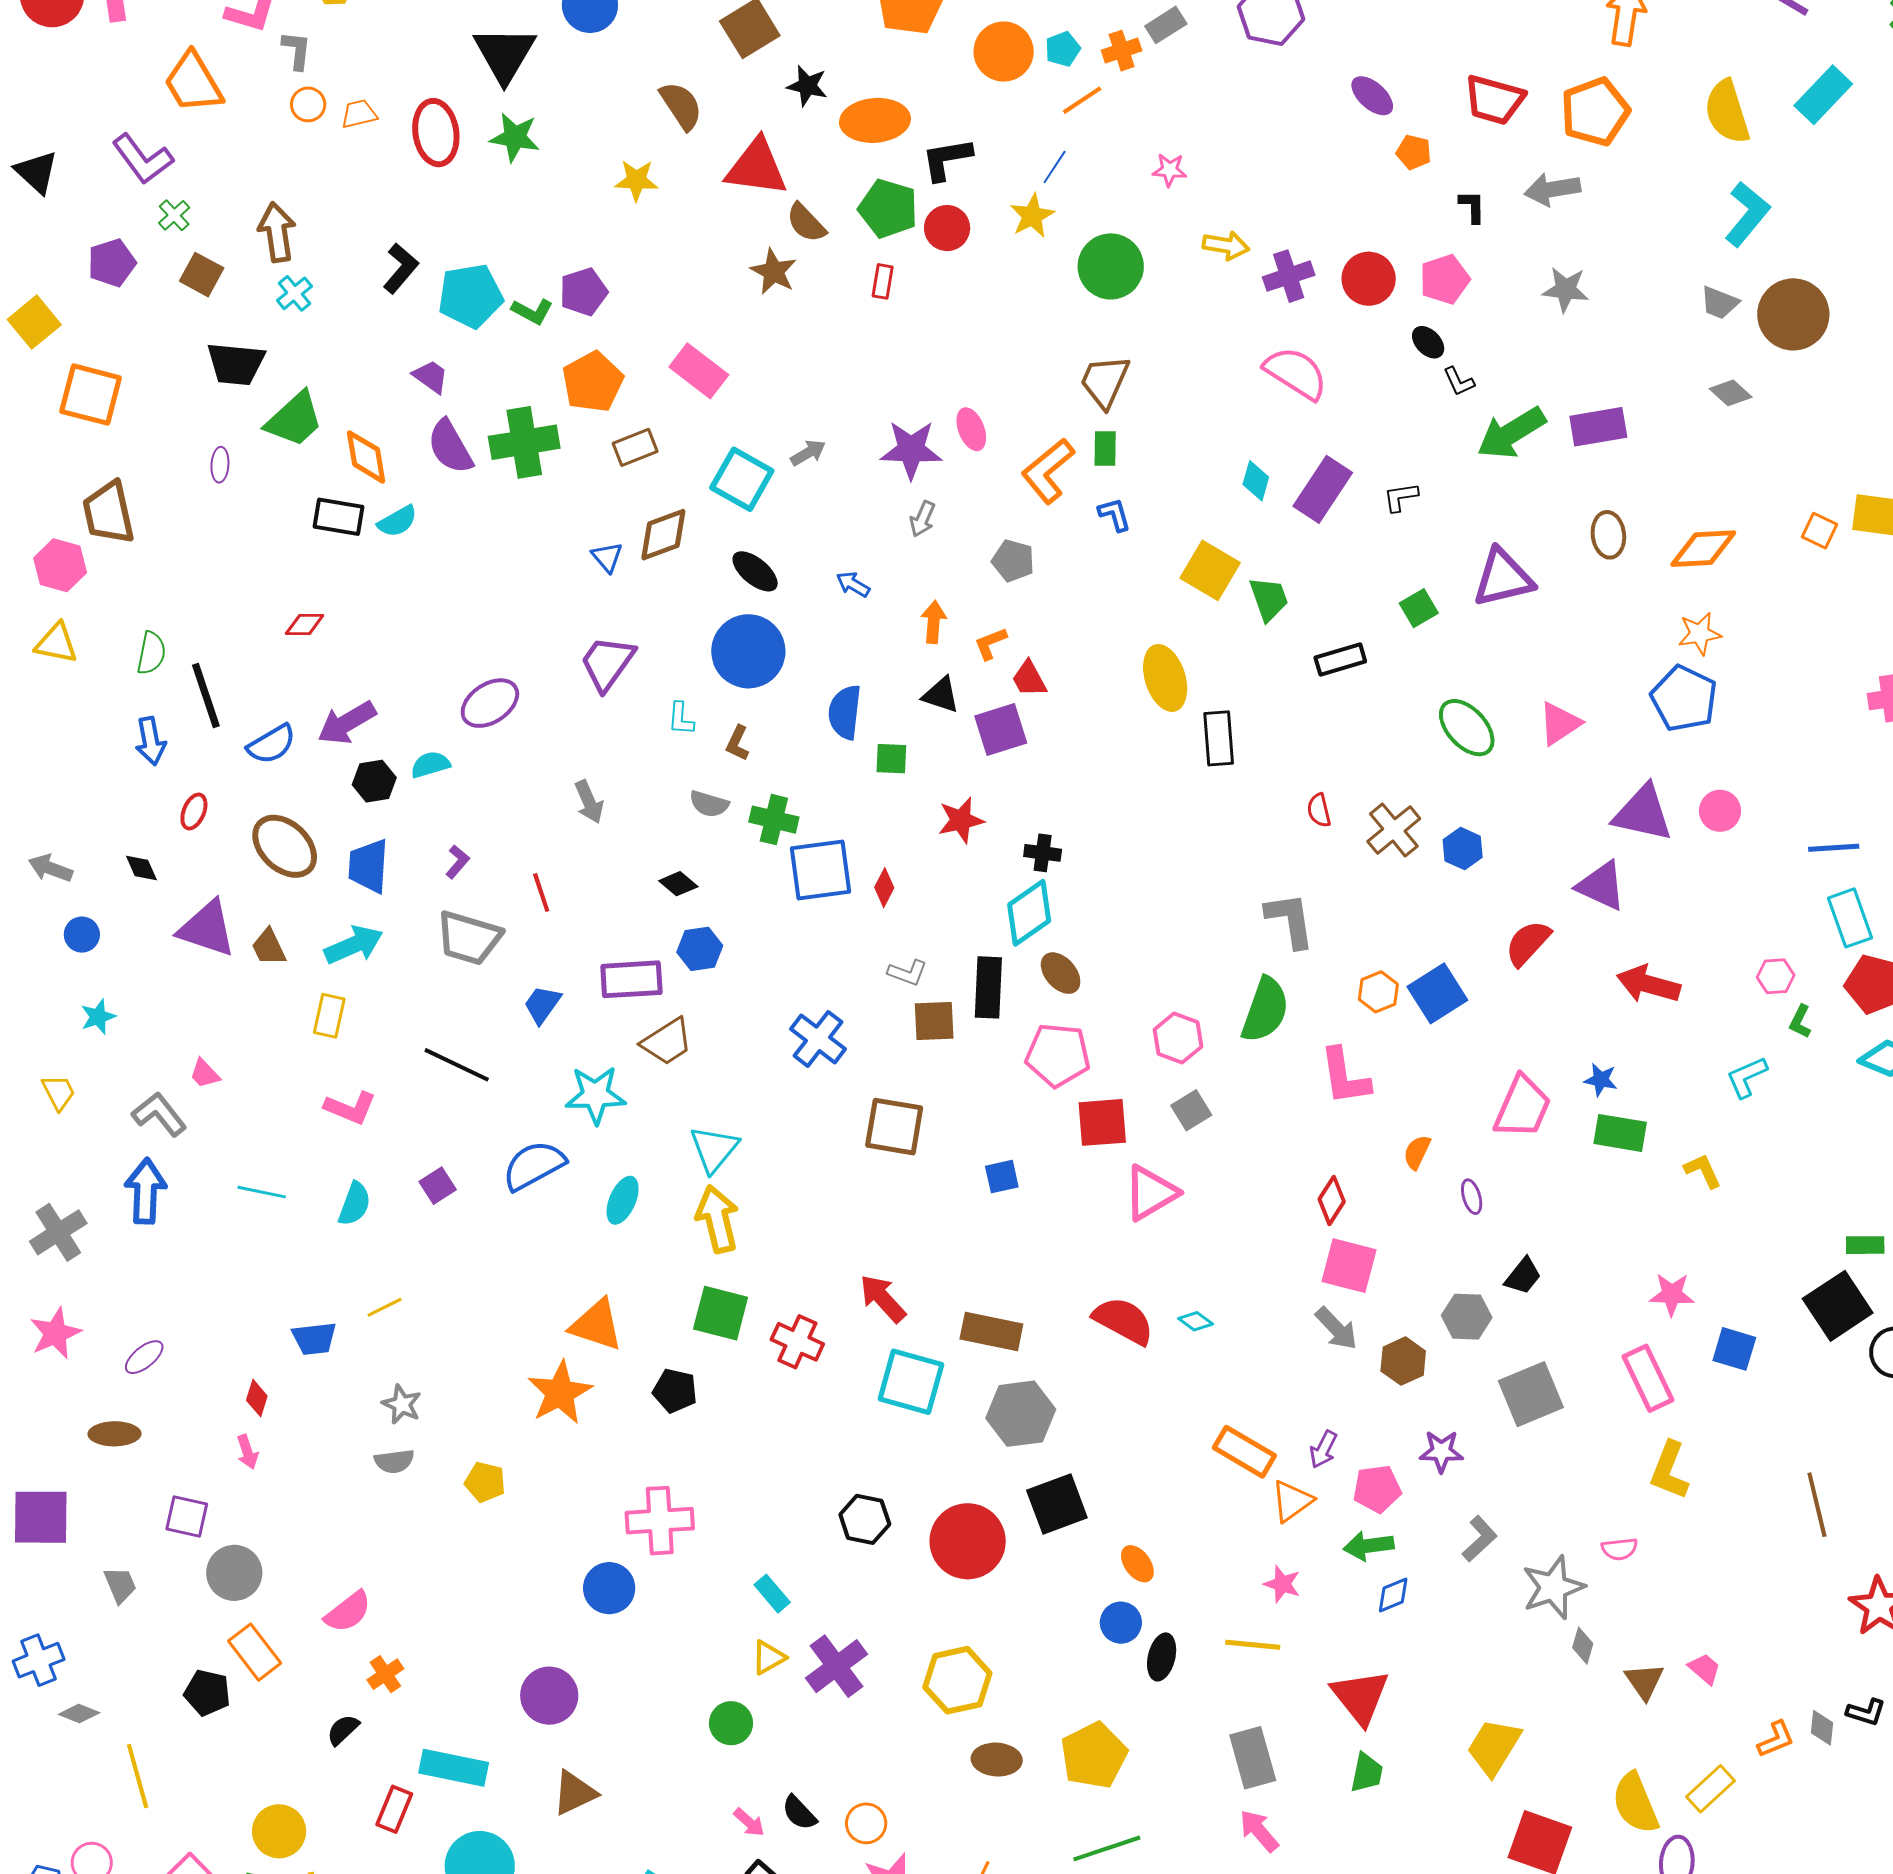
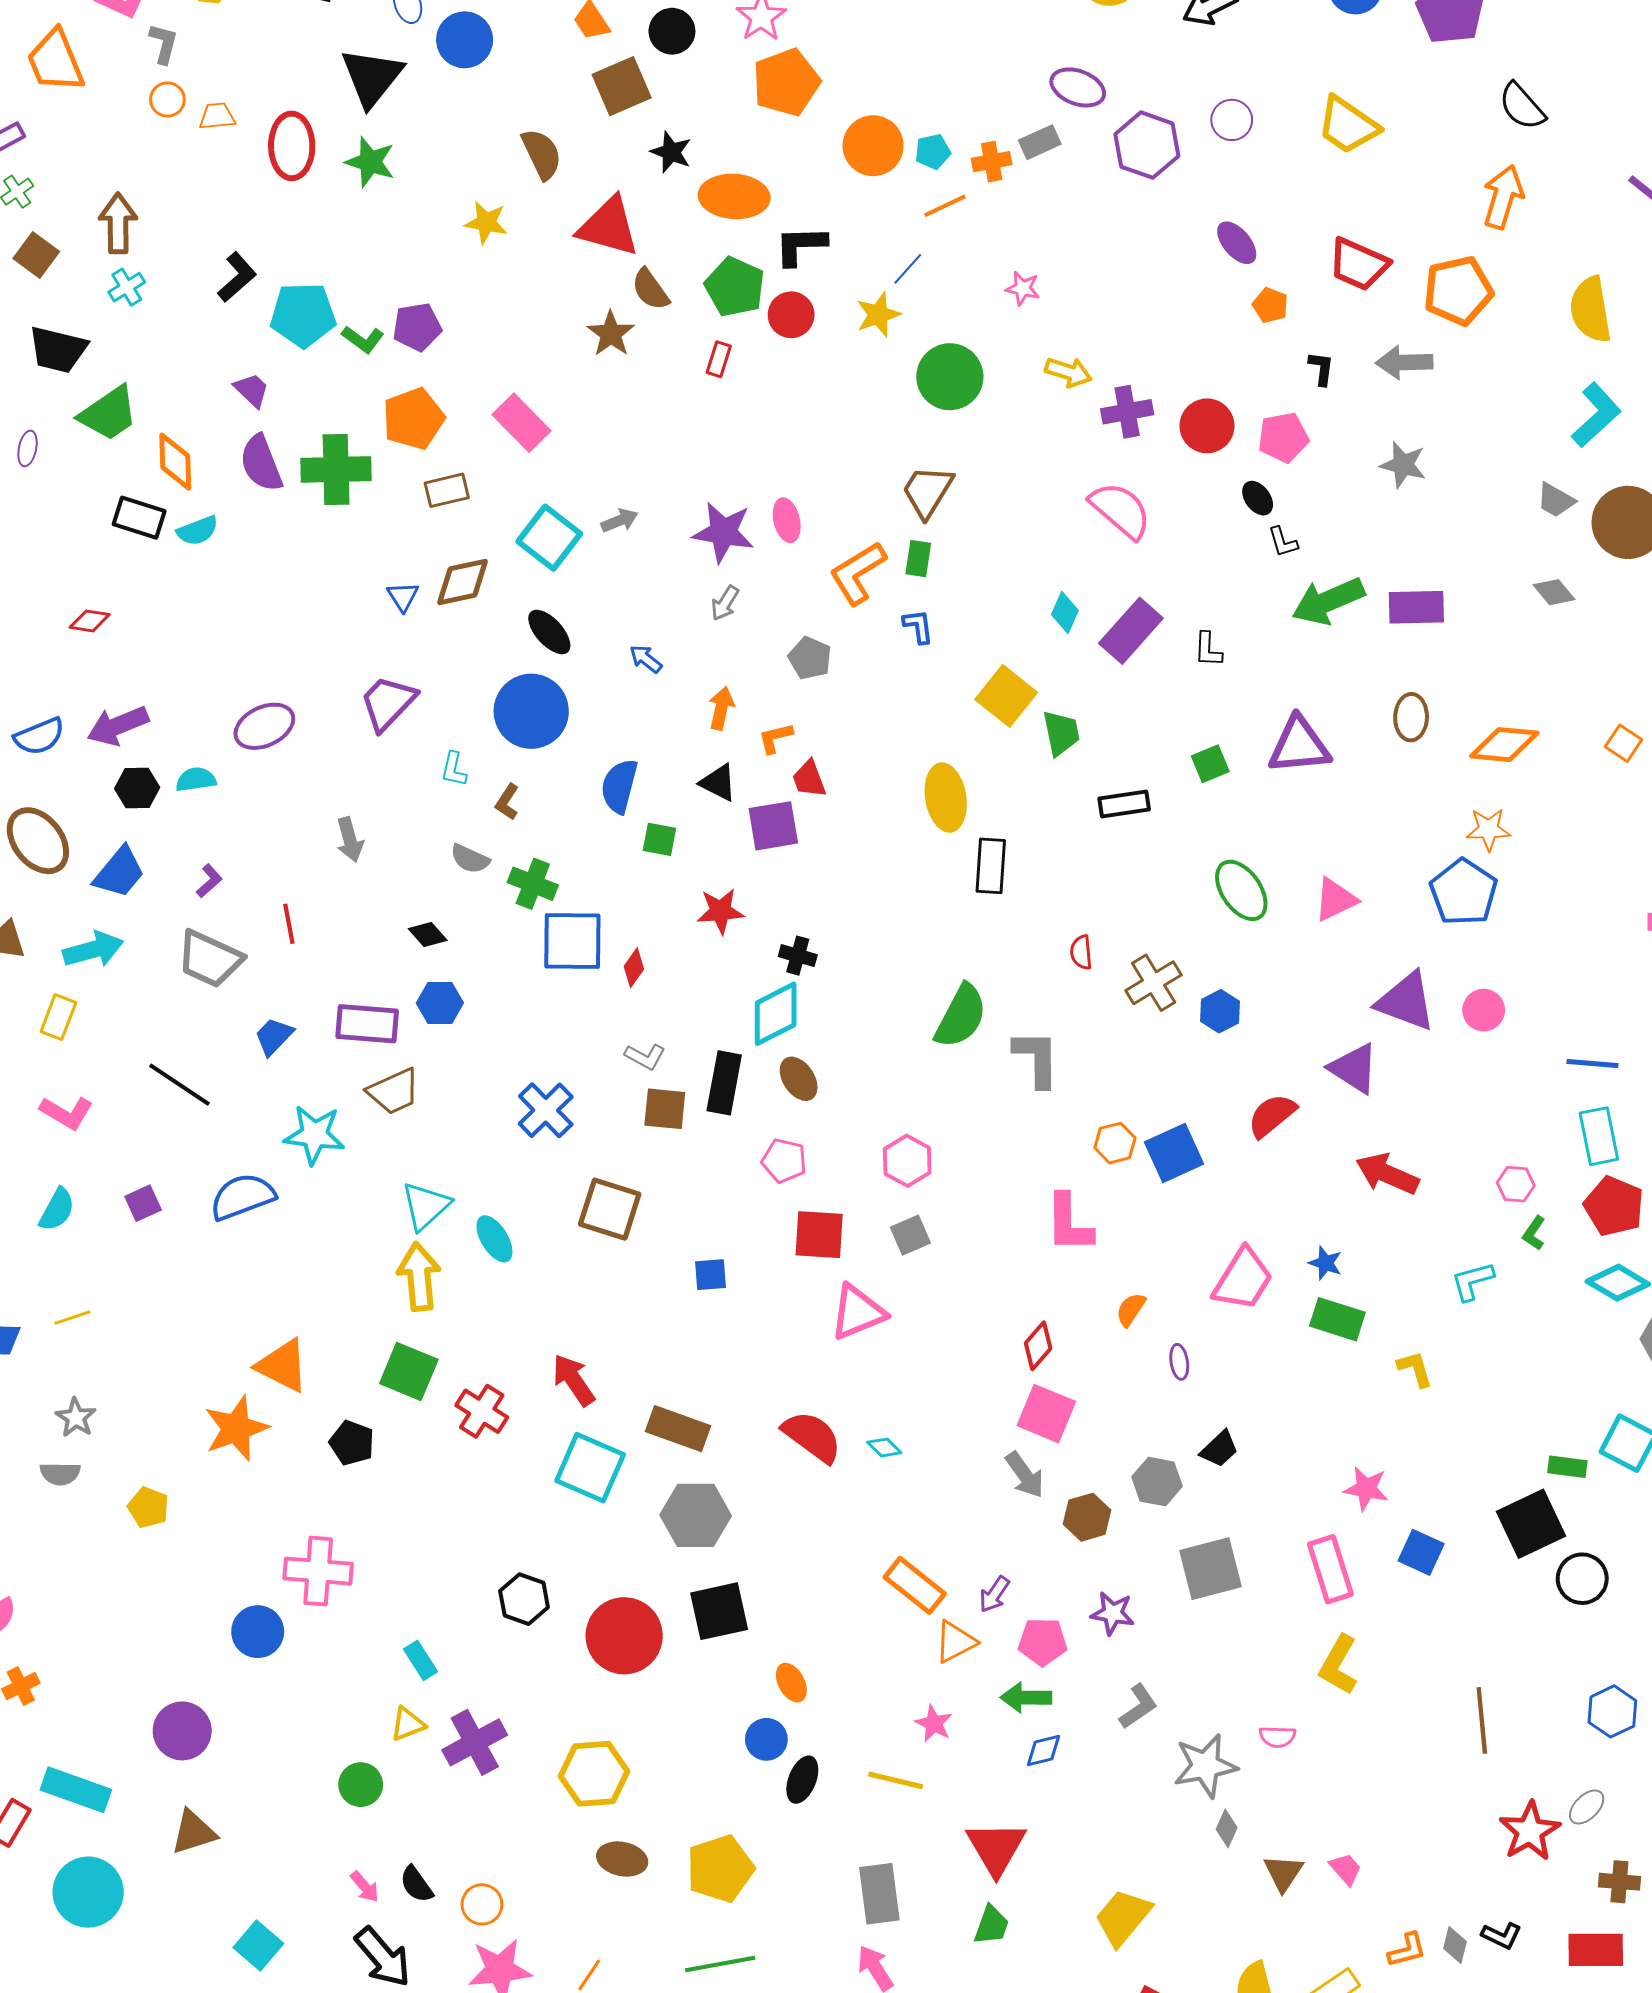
black L-shape: (1401, 497) -> (1208, 650), turned -87
blue trapezoid: (368, 866) -> (119, 872), turned -152
green semicircle: (1265, 1010) -> (961, 1016), moved
pink pentagon: (1058, 1055) -> (784, 1161), size x0.7
cyan ellipse: (623, 1200) -> (494, 1239), moved, turned -63

